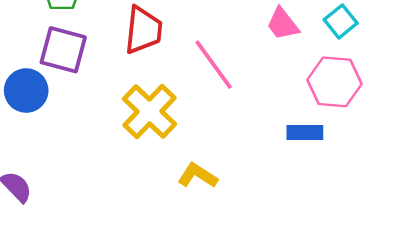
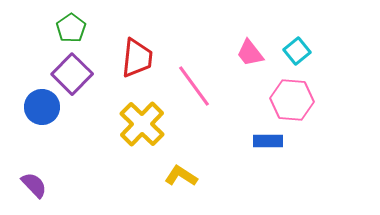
purple square: (63, 50) -> (72, 74), turned 30

